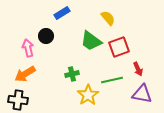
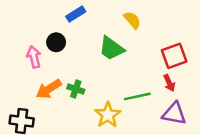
red square: (119, 47) -> (174, 56), moved
orange arrow: (25, 74) -> (49, 89), moved
green cross: (72, 74) -> (76, 89), moved, turned 32

